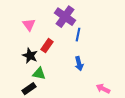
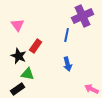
purple cross: (65, 17) -> (83, 16), moved, turned 30

